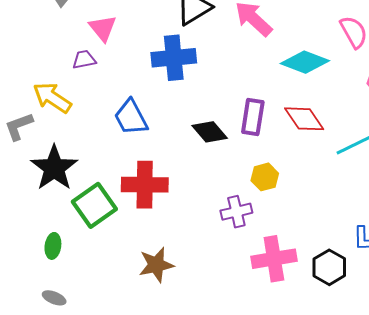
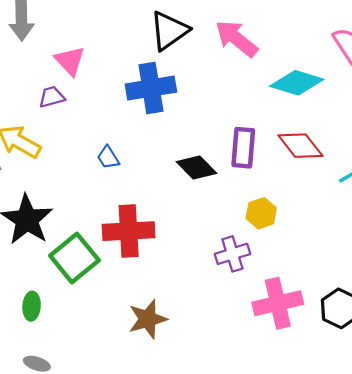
blue trapezoid: (131, 117) -> (108, 157), size x0.6

